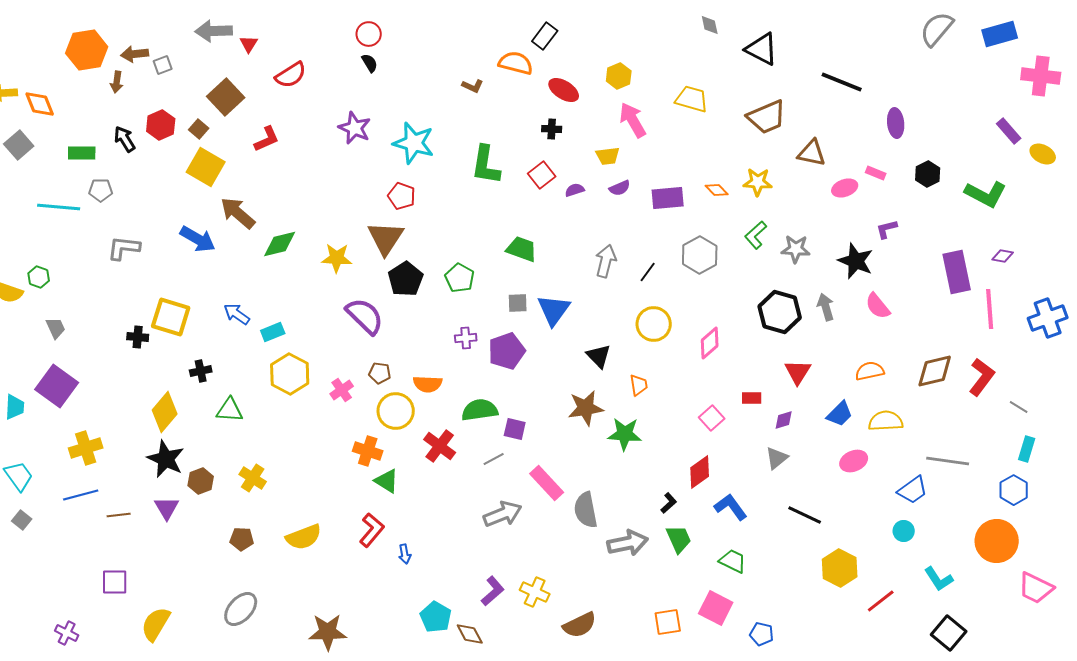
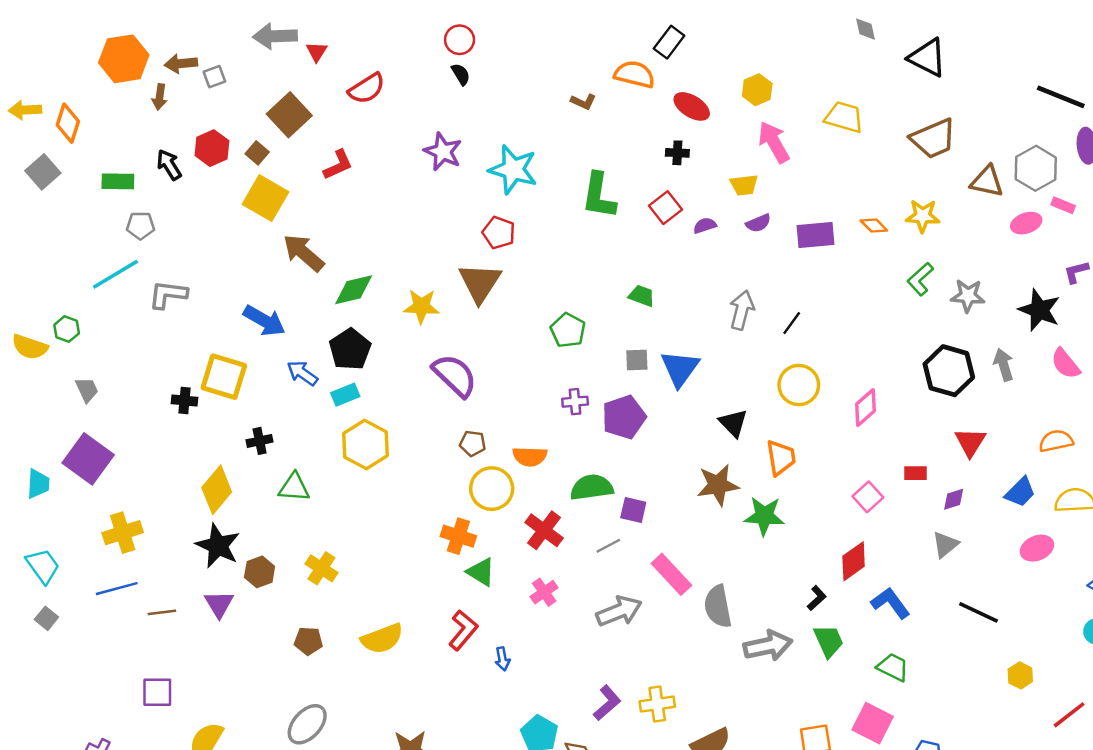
black line: (842, 82) -> (1061, 97), moved
orange diamond: (40, 104) -> (68, 123), turned 40
cyan line: (59, 207) -> (115, 274), moved, turned -36
blue arrow: (198, 239) -> (264, 321), moved
green trapezoid: (522, 249) -> (642, 296), size x0.7
gray hexagon: (700, 255) -> (1036, 168), moved
black pentagon: (406, 279) -> (350, 349), moved
orange trapezoid: (639, 385) -> (781, 458), size x1.4
pink cross: (342, 390) -> (544, 592), moved
yellow hexagon: (840, 568) -> (1020, 675), size x0.6
yellow cross: (535, 592) -> (657, 704), turned -32

